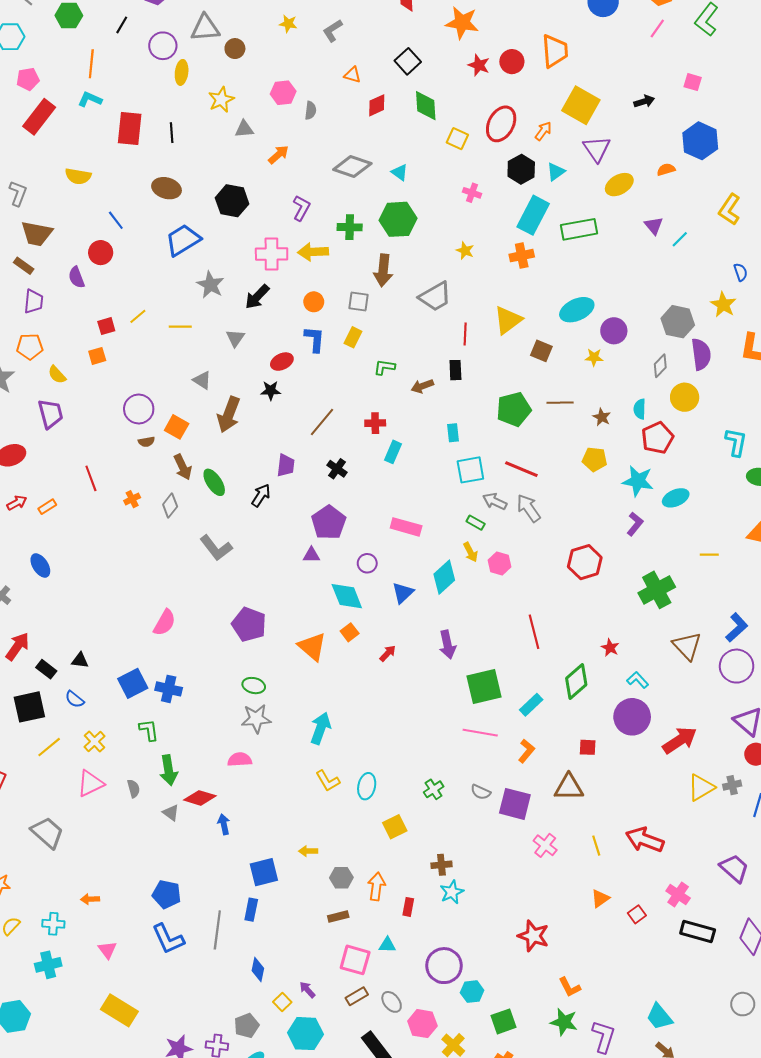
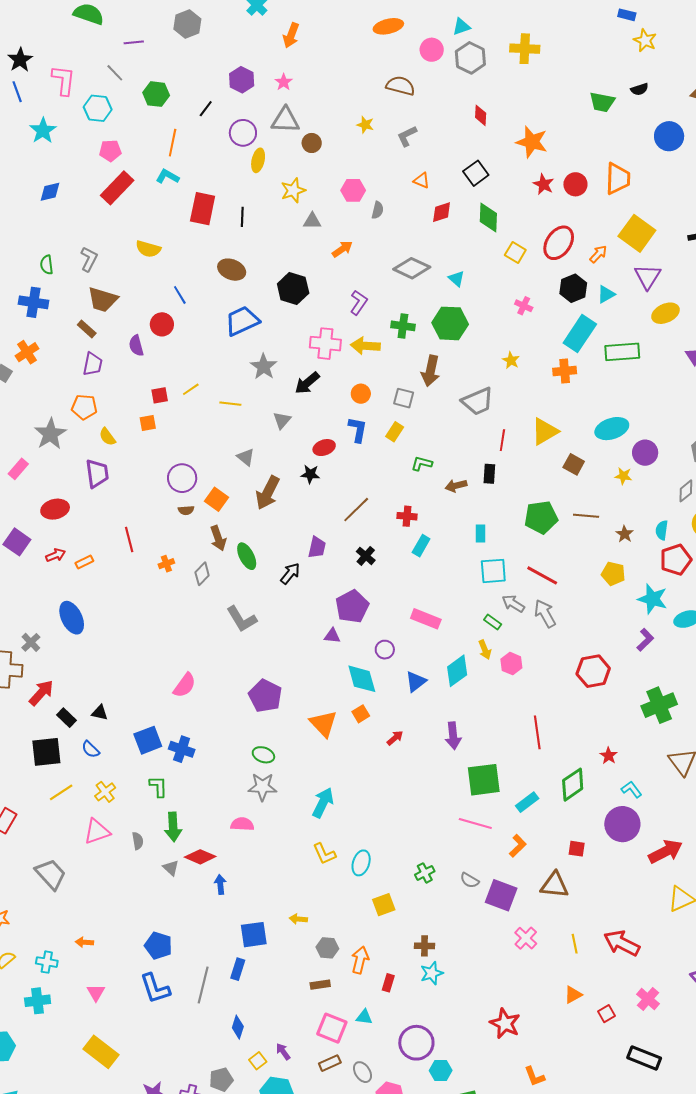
blue ellipse: (40, 566) -> (72, 618), size x1.4
black rectangle: (698, 932) -> (644, 1058), moved

